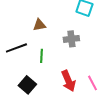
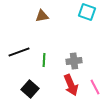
brown triangle: (39, 25) -> (42, 16), moved
gray cross: (71, 39) -> (74, 61), moved

